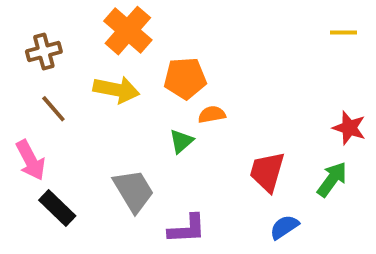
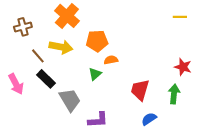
brown line: (53, 109) -> (38, 56), moved
green arrow: (332, 179) -> (174, 94), turned -30
black rectangle: (57, 208) -> (46, 79), moved

